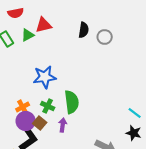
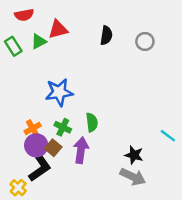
gray circle: (105, 37) -> (145, 41), moved
green semicircle: (72, 102) -> (92, 122), size x0.7
purple arrow: (63, 125) -> (81, 150), size x1.5
black star: (134, 133) -> (134, 155), moved

